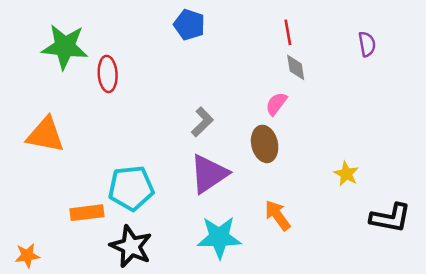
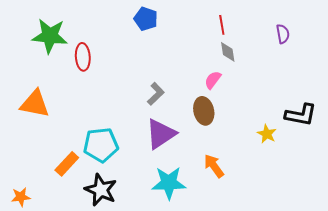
orange rectangle: (87, 213) -> (67, 164), turned -40
black L-shape: (390, 218) -> (301, 115), moved

